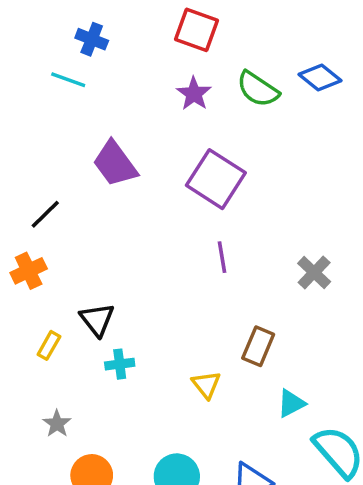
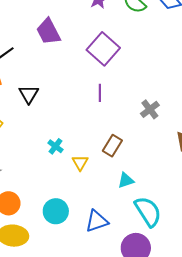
black triangle: (97, 319) -> (29, 94), moved
cyan cross: (120, 364) -> (55, 146), moved, turned 35

